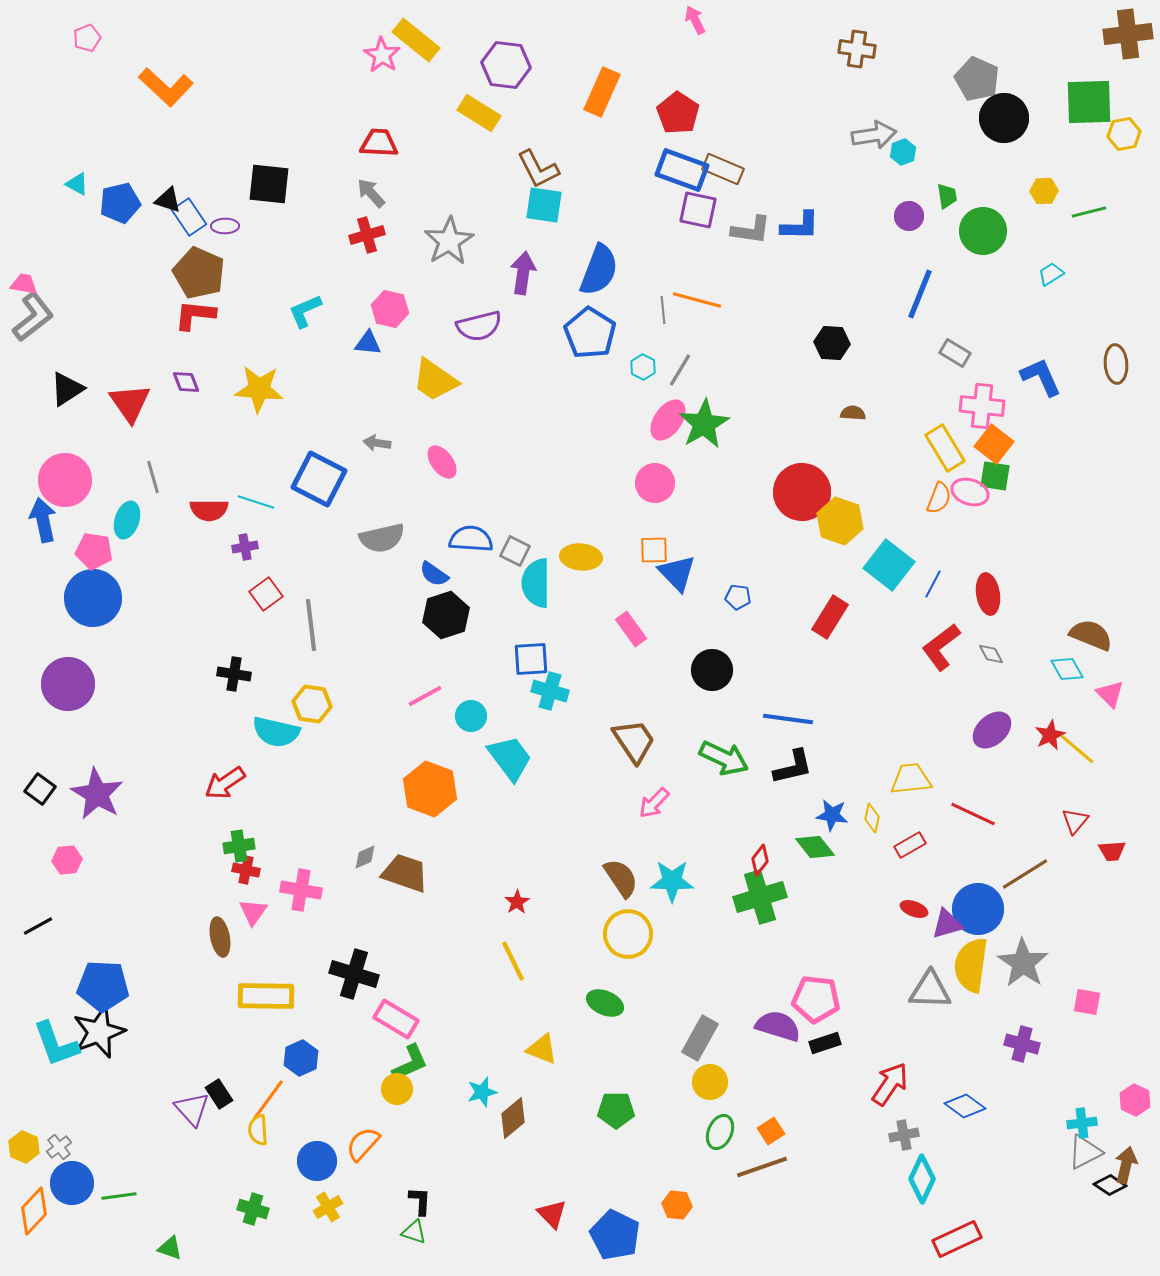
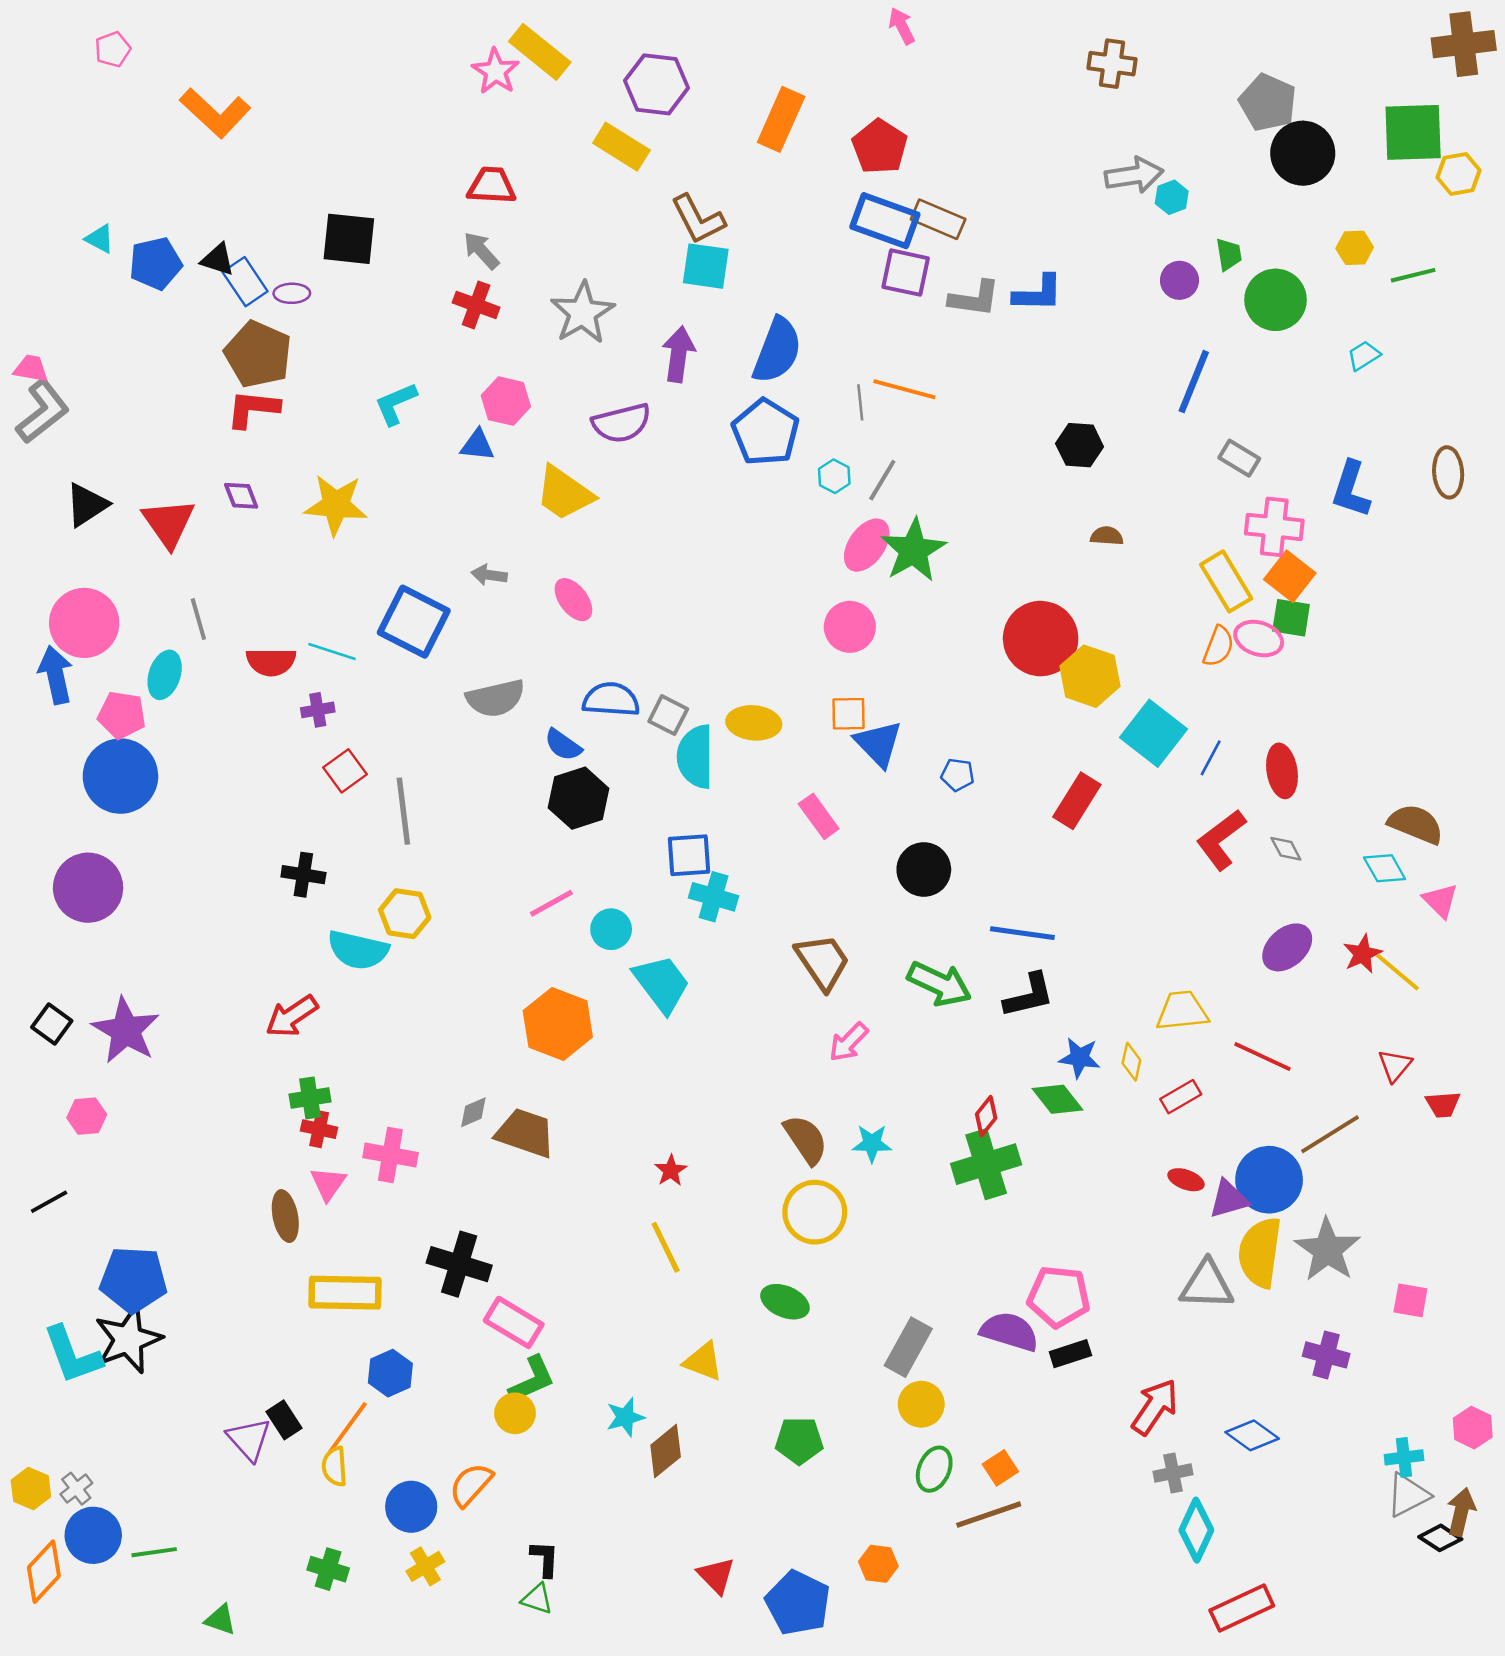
red cross: (367, 235) -> (476, 305), turned 36
blue L-shape: (1041, 377) -> (1351, 489), turned -138
cyan star: (672, 881) -> (872, 1143), size x0.7

